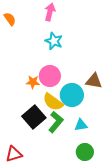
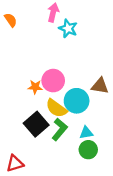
cyan star: (54, 41) -> (68, 28), moved
green circle: (85, 152) -> (88, 150), moved

